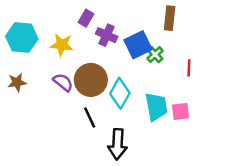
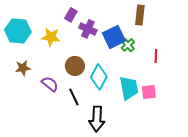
brown circle: (91, 80) -> (75, 66), size x0.7
brown star: (17, 82) -> (23, 68), moved
purple semicircle: (63, 82) -> (50, 84), moved

